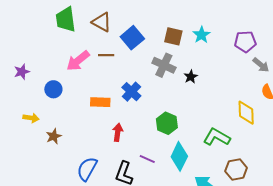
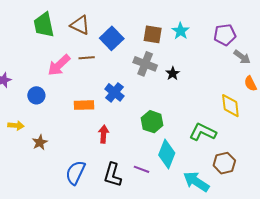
purple line: (147, 159) -> (141, 169), moved

